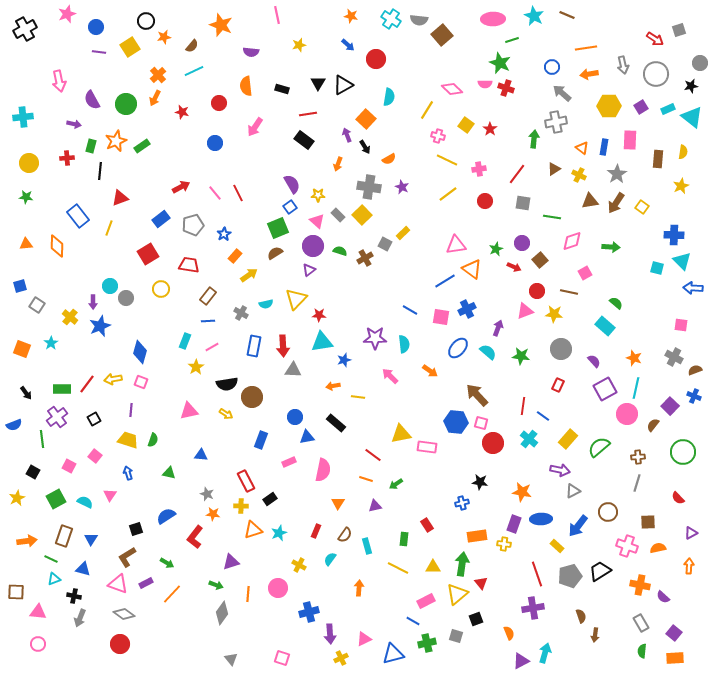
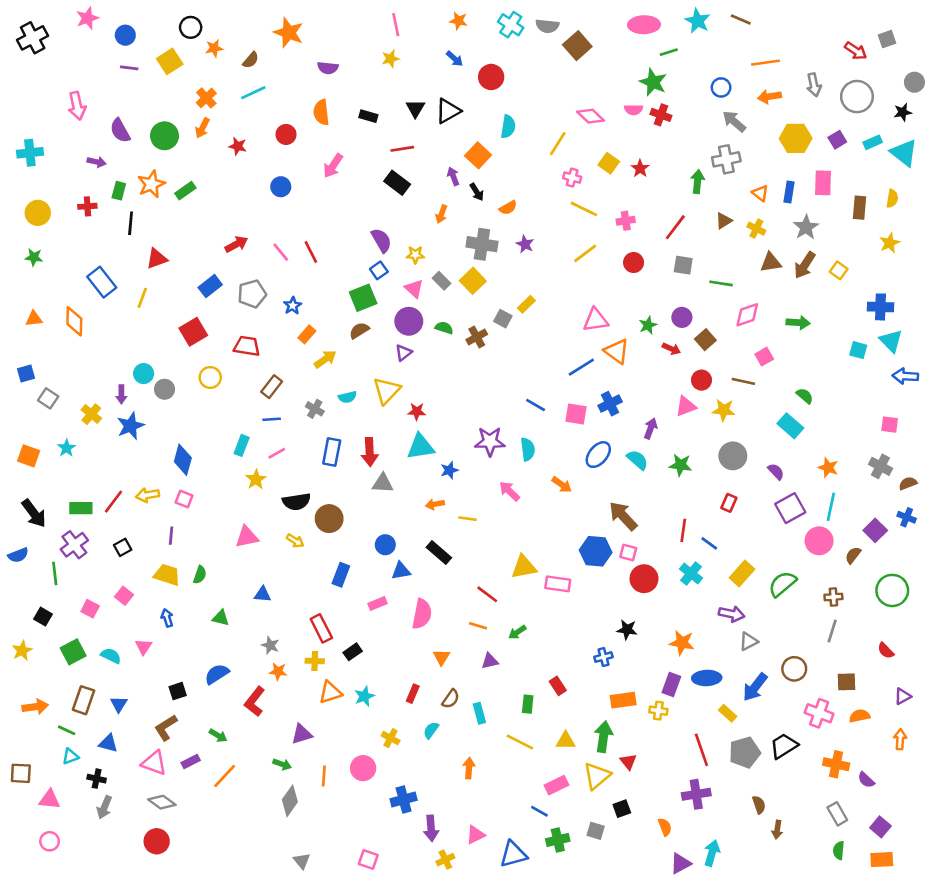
pink line: (277, 15) -> (396, 25), moved
black arrow: (26, 393) -> (34, 513), size x1.6

